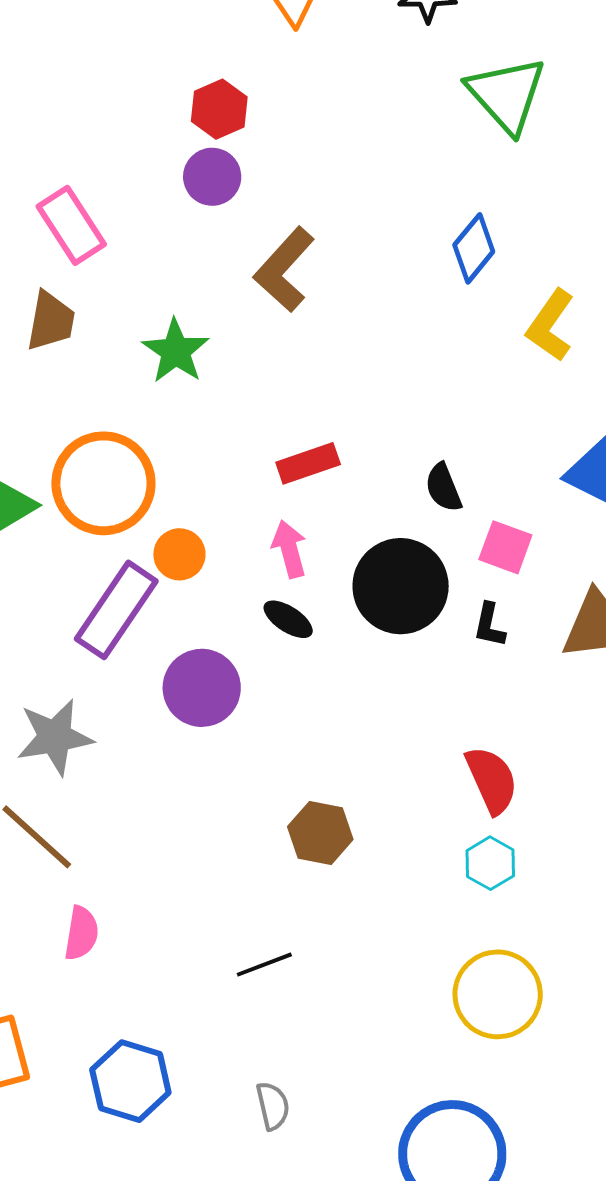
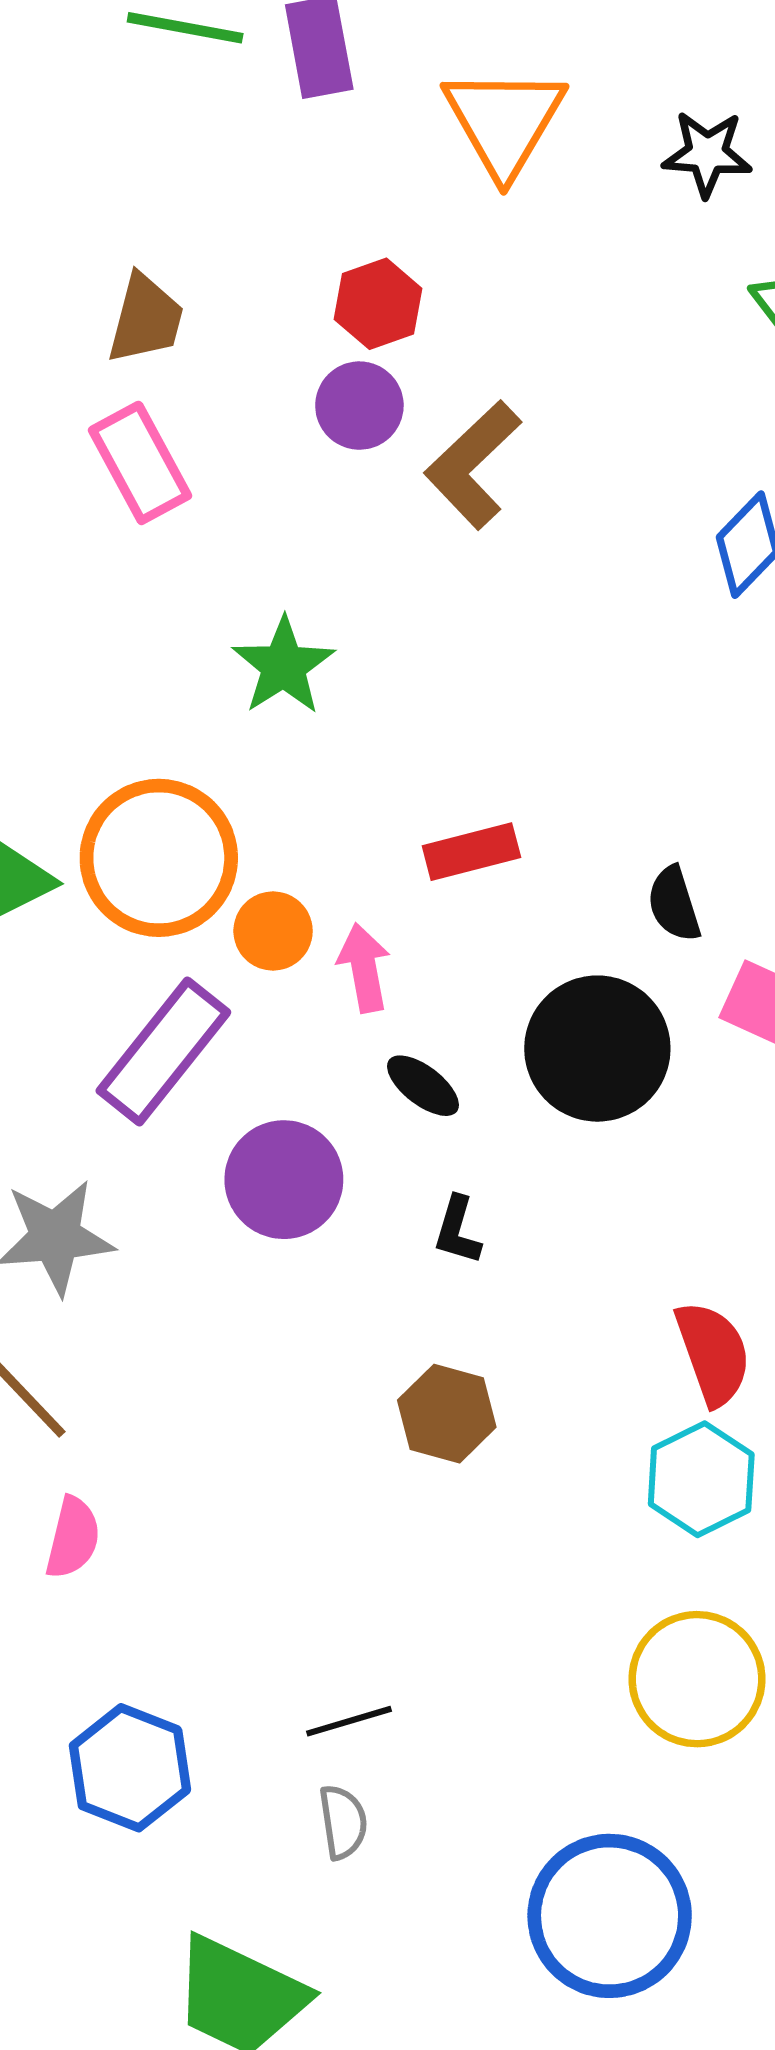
brown L-shape: (284, 270) -> (473, 465), moved
brown trapezoid: (51, 321) -> (146, 319), moved
pink arrow: (289, 549) -> (364, 968), moved
orange circle: (179, 554) -> (273, 931), moved
black L-shape: (489, 625) -> (457, 1230), moved
cyan hexagon: (490, 863) -> (701, 1479), size x1.4
black line: (264, 965) -> (349, 1721), moved

